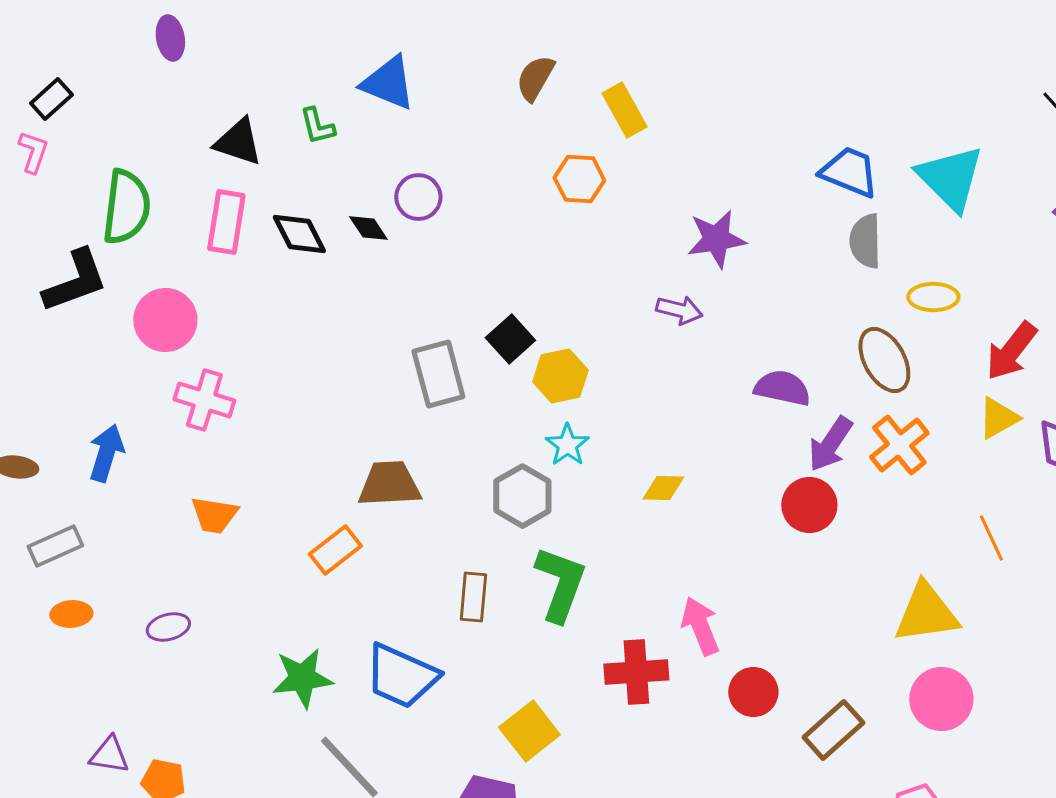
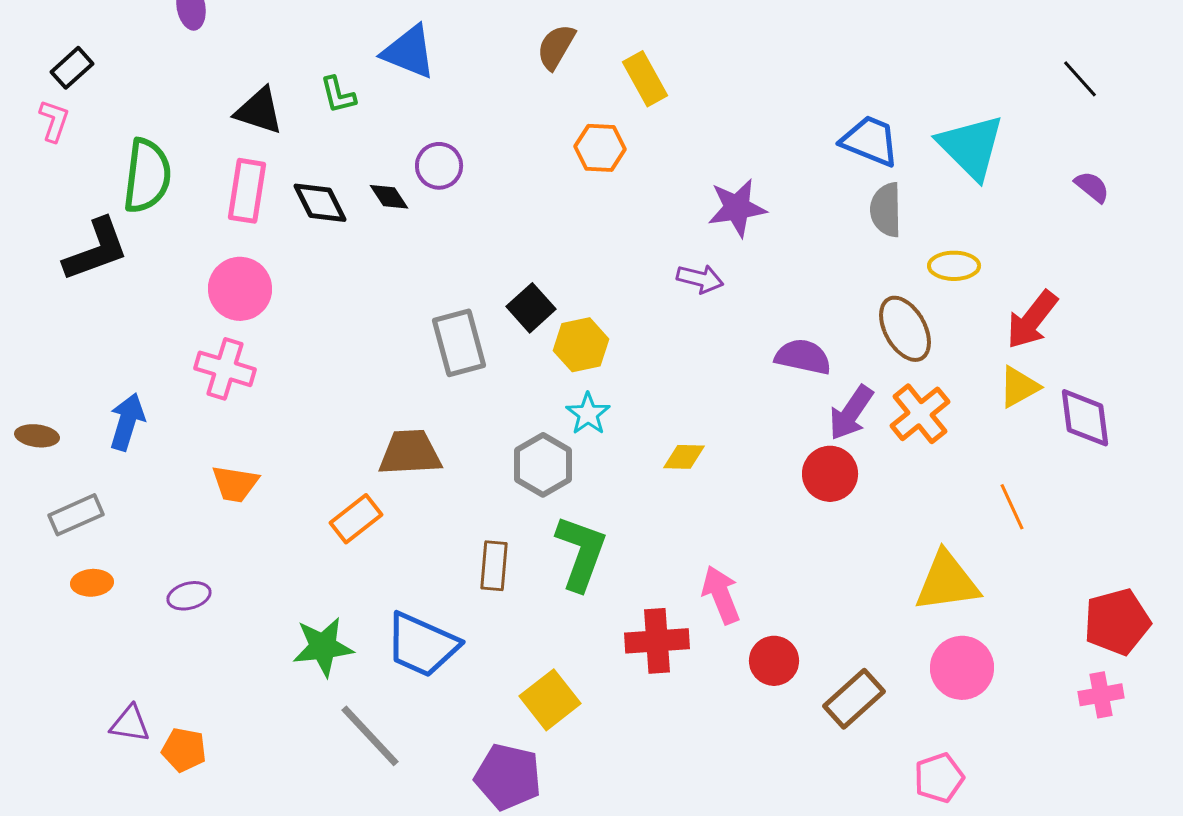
pink circle: (165, 320) -> (240, 289), moved

